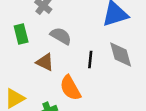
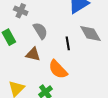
gray semicircle: (61, 36) -> (40, 31), turned 42

